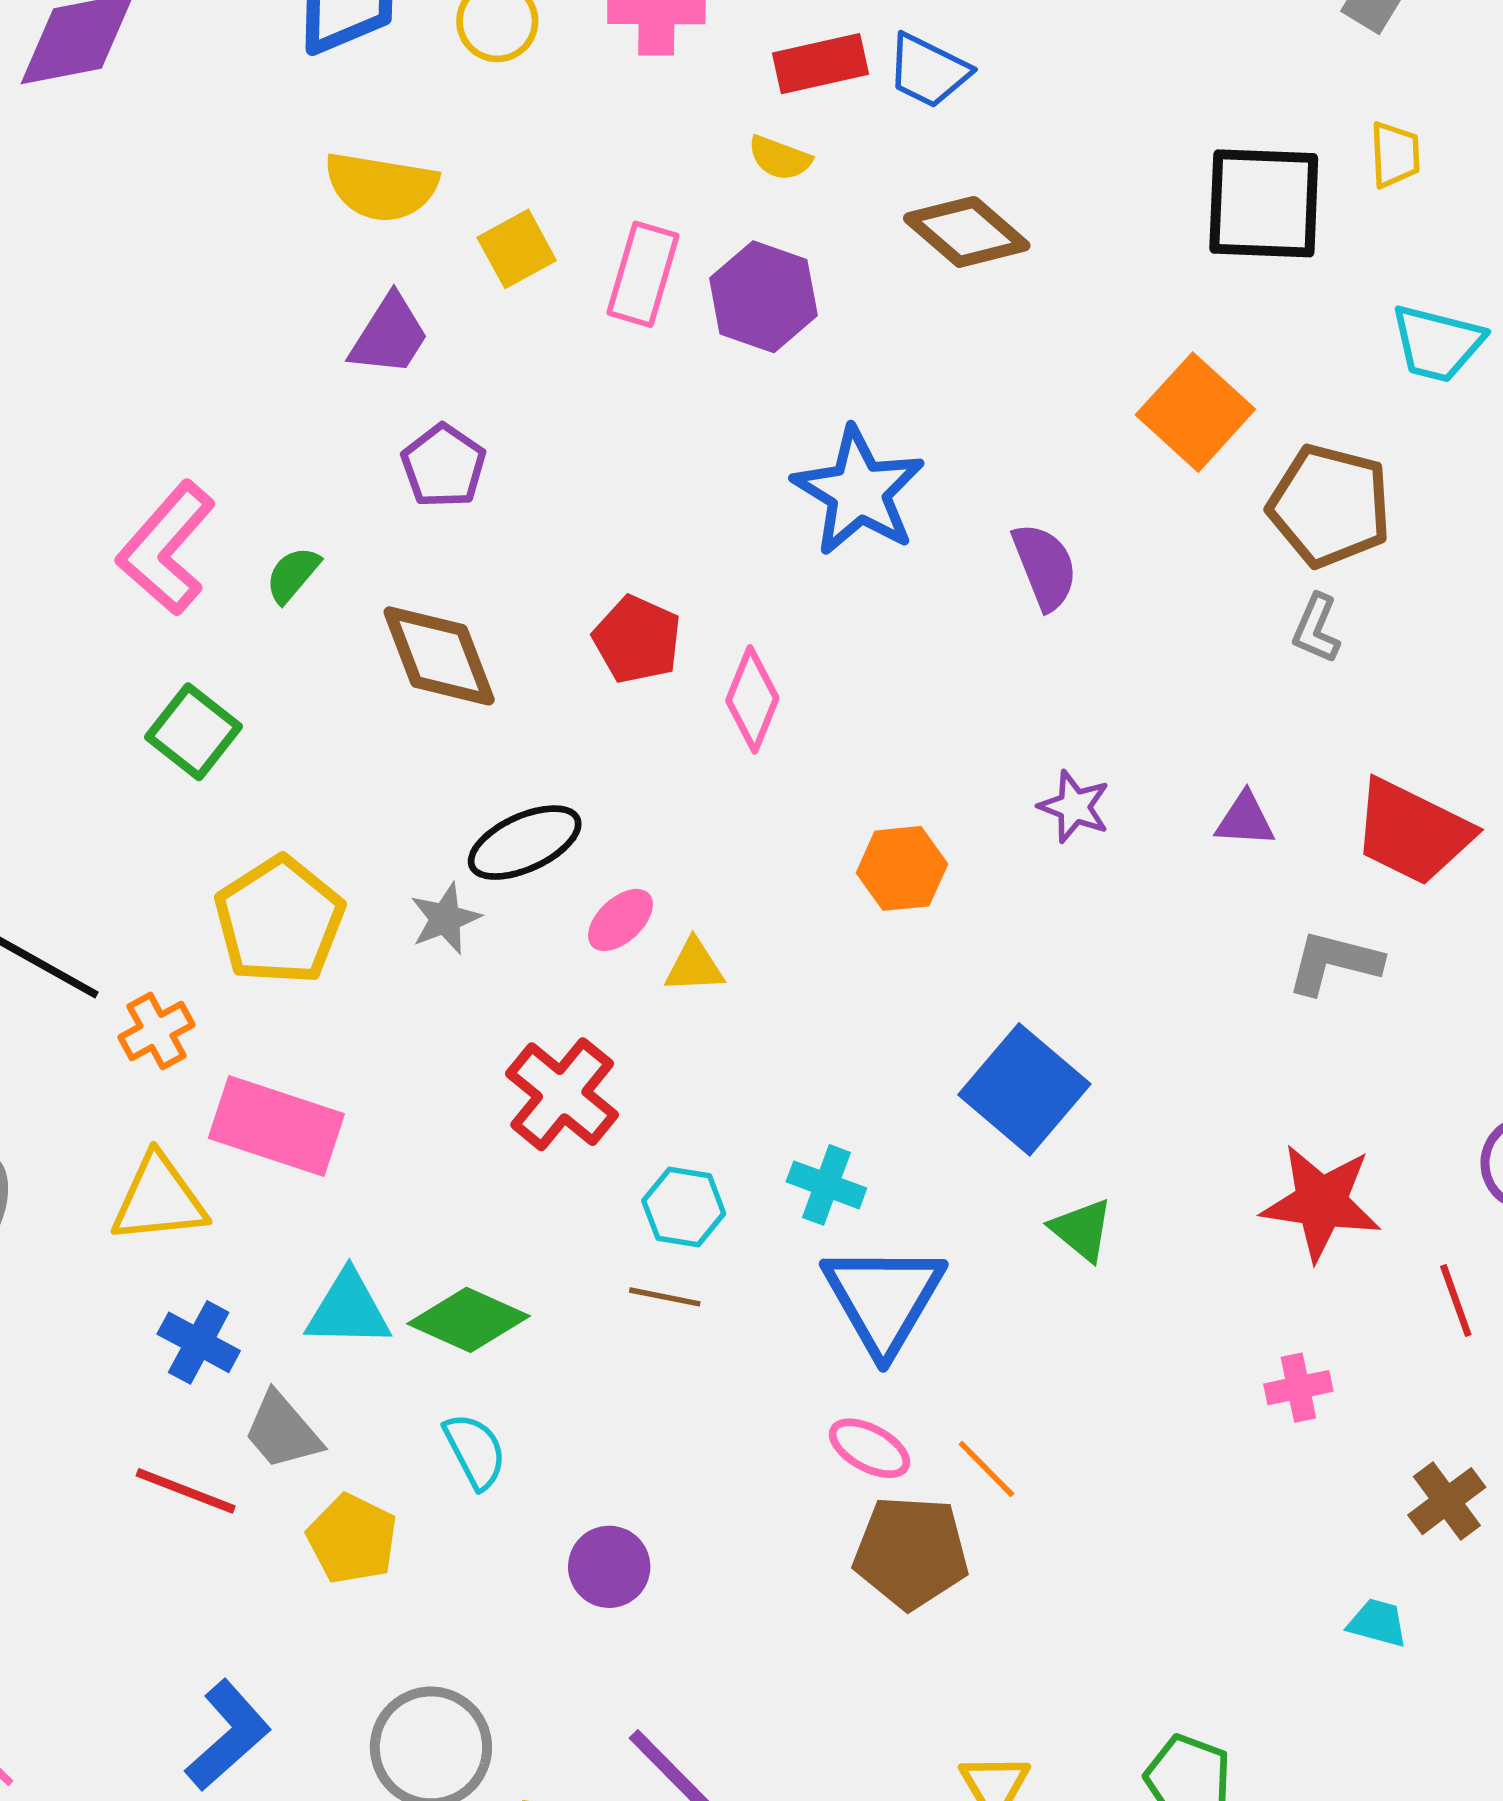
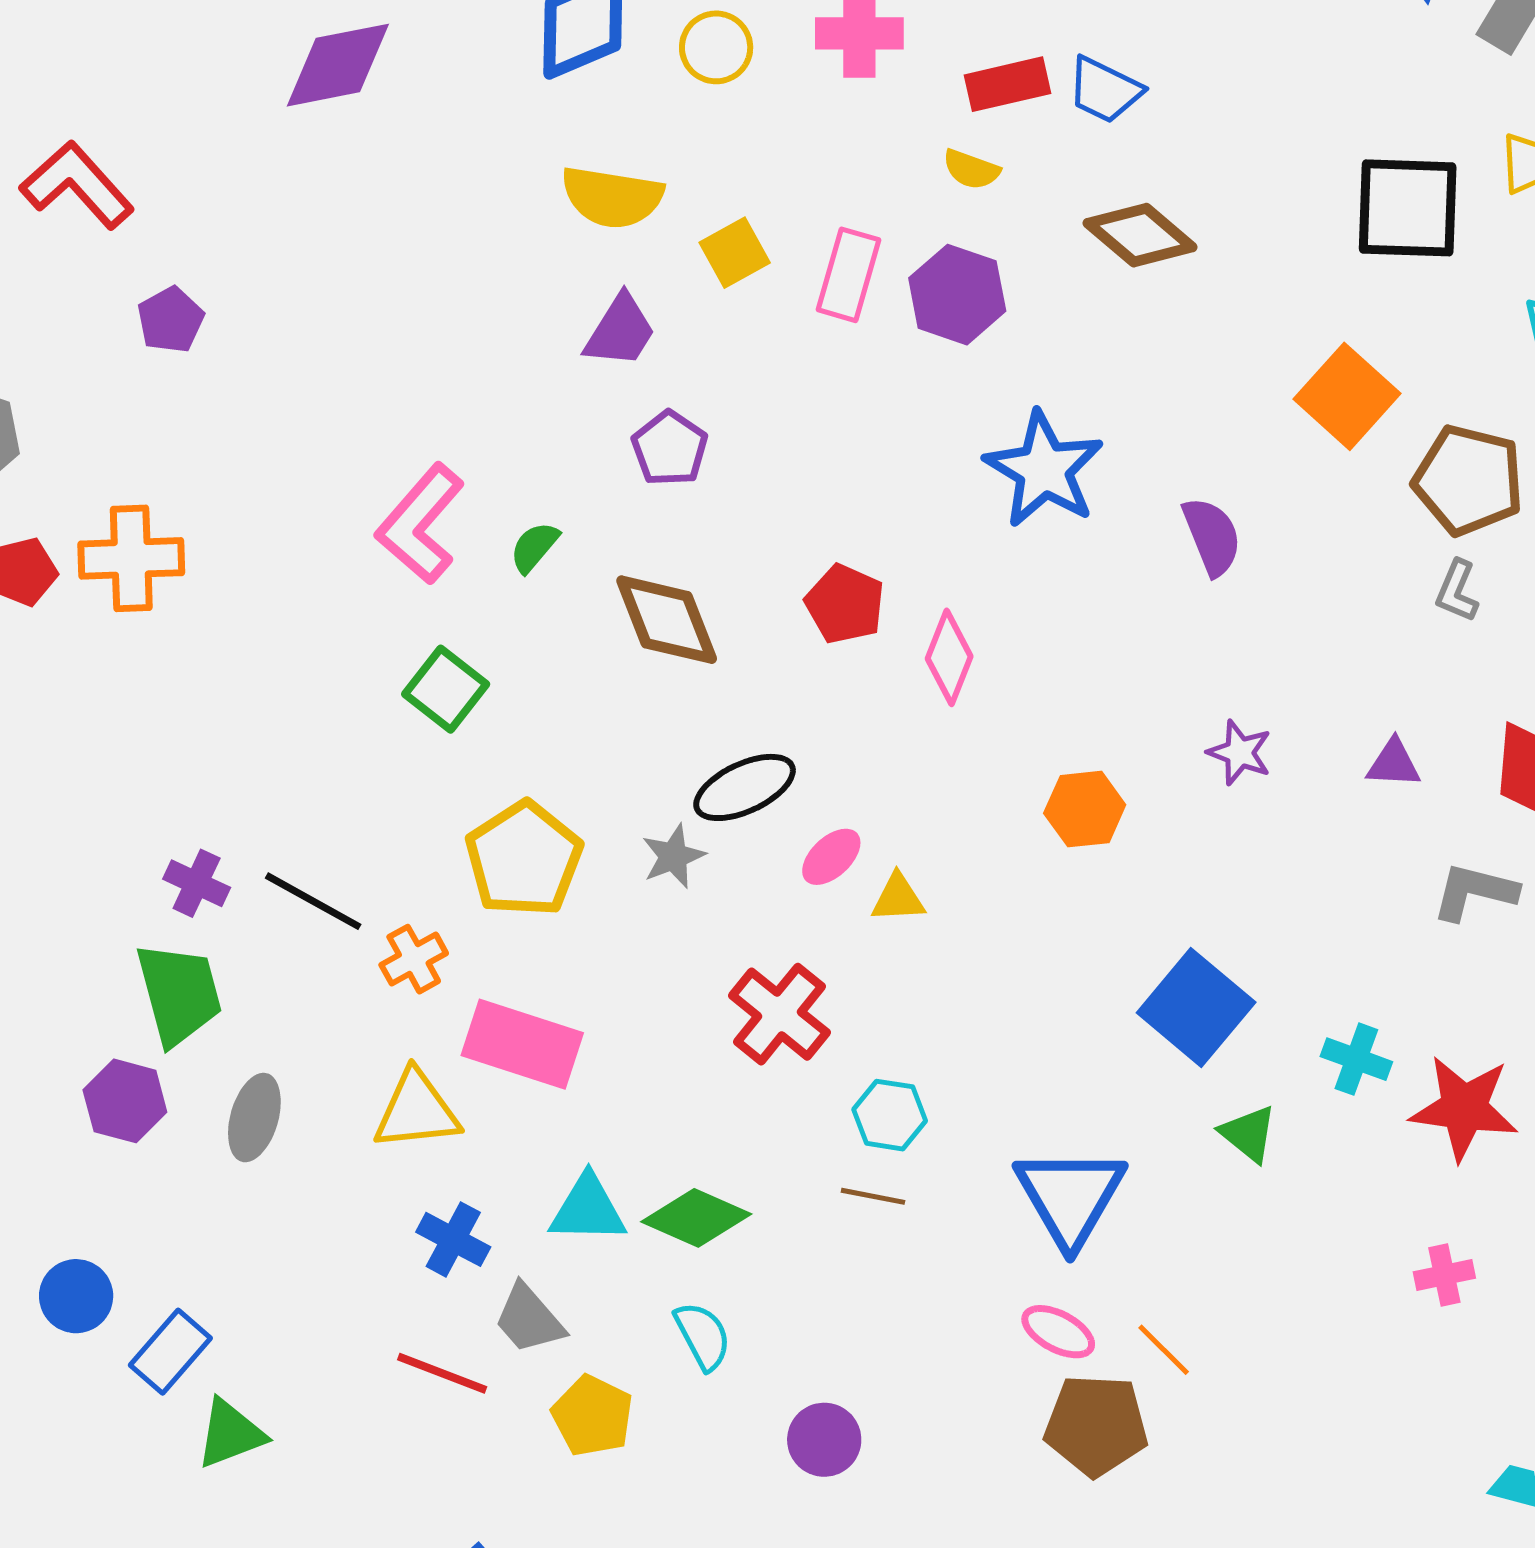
cyan cross: (826, 1185) -> (1356, 1059), moved

